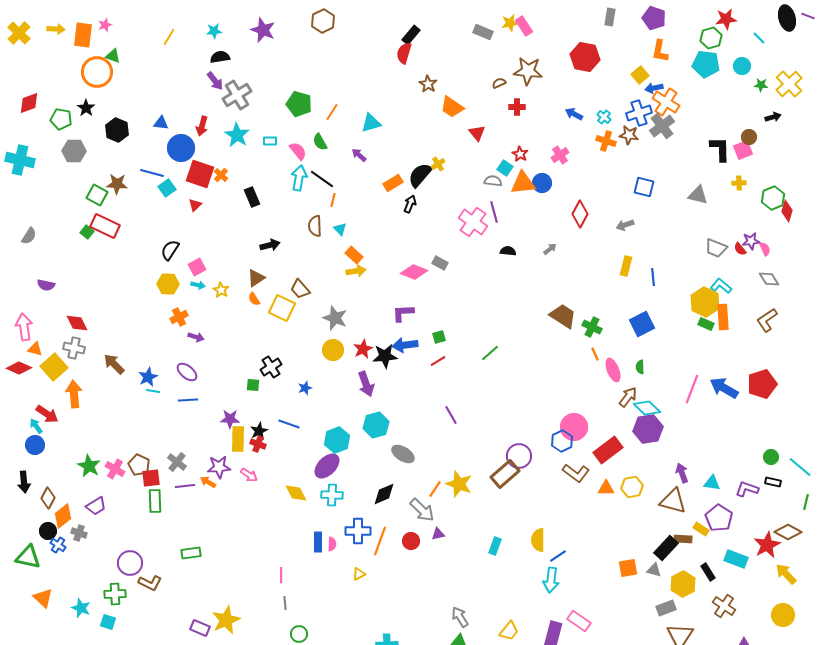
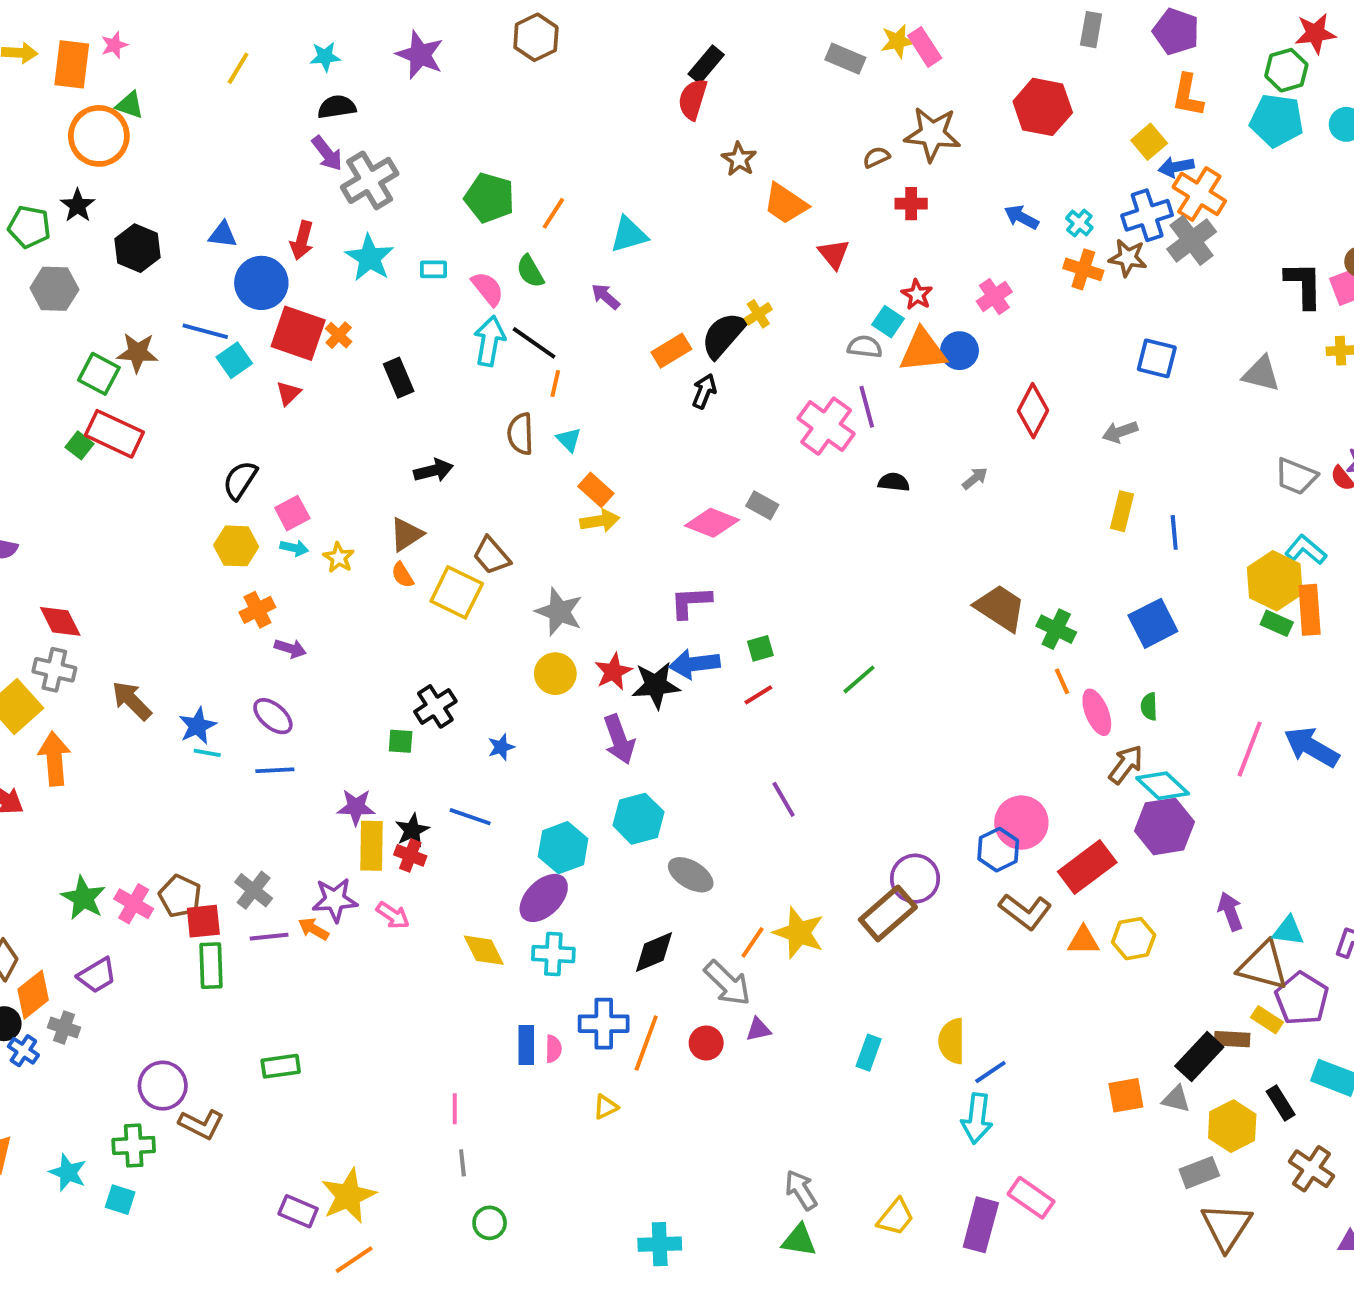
brown triangle: (673, 501) -> (1263, 966), moved

